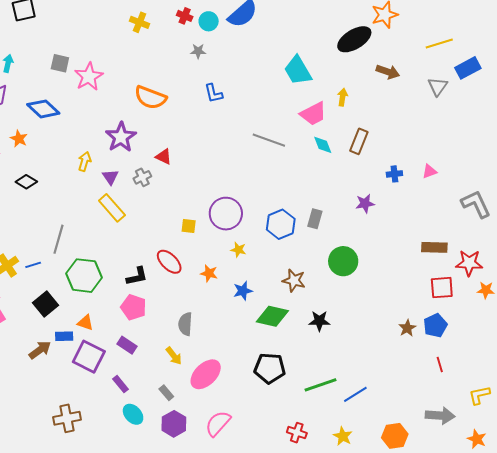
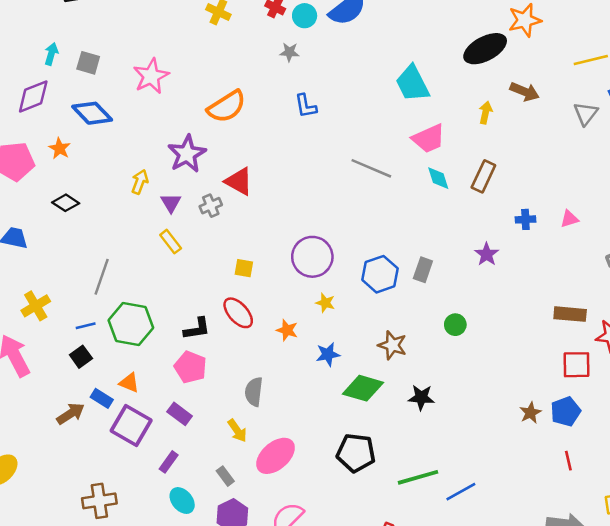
gray square: (60, 63) -> (88, 63), moved
orange semicircle: (150, 97) -> (227, 107), turned -56
yellow arrow: (342, 97) -> (486, 113), moved
red triangle: (164, 157) -> (239, 181), size x1.4
purple star: (365, 203) -> (487, 254), turned -30
yellow rectangle: (112, 208) -> (171, 242), size x0.7
yellow square: (189, 226) -> (244, 268), moved
green circle: (343, 261) -> (455, 325), size x0.6
blue line: (33, 265) -> (86, 326), moved
black square: (46, 304) -> (81, 357), size x0.7
blue rectangle: (64, 336) -> (102, 398), turned 30
purple rectangle: (120, 384) -> (169, 462), turned 72

